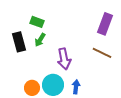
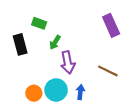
purple rectangle: (105, 24) -> (111, 25), turned -45
green arrow: (40, 40) -> (55, 42), moved
brown line: (102, 53) -> (108, 71), moved

